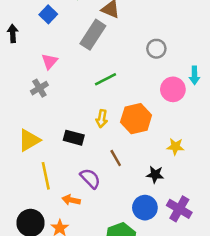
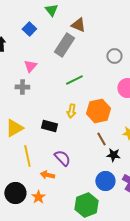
gray cross: (39, 88) -> (22, 87), turned 32
brown line: (116, 158) -> (101, 139), moved

